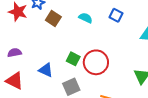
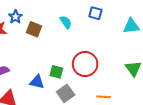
cyan semicircle: (86, 18) -> (66, 22), turned 40
green square: (73, 59) -> (56, 72), moved

